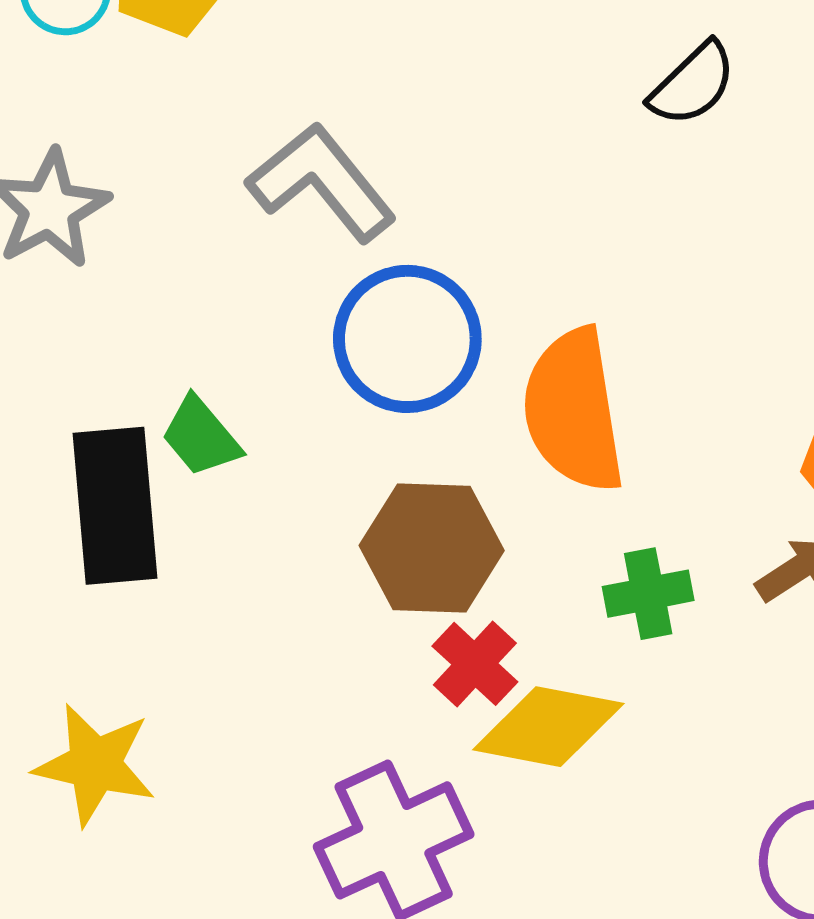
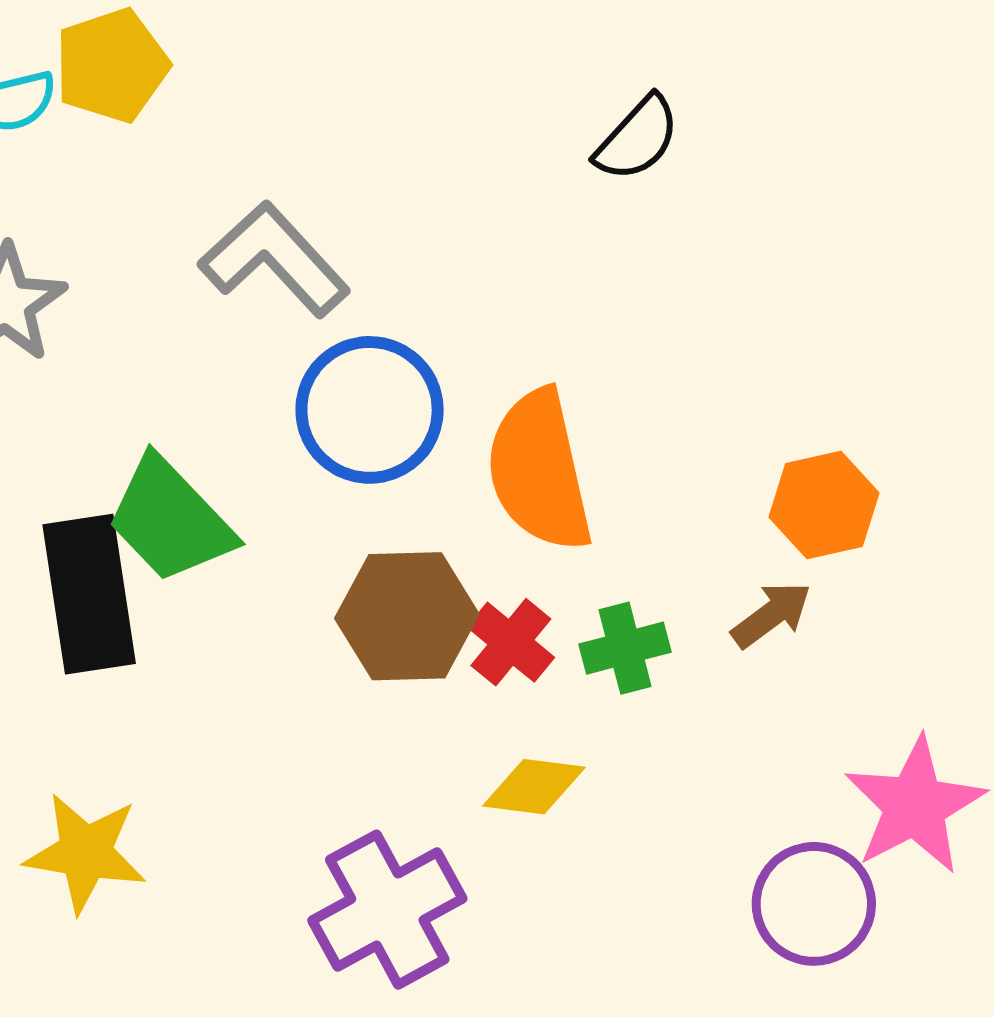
green trapezoid: (201, 437) -> (170, 520), size x1.6
red cross: (475, 664) -> (511, 642), moved
yellow diamond: (548, 727) -> (534, 787), size x0.7

